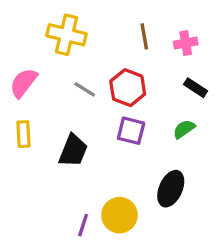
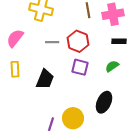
pink cross: (186, 43) -> (113, 14), size x1.5
black rectangle: (196, 88) -> (119, 41), turned -32
gray line: (85, 89) -> (52, 42), turned -32

